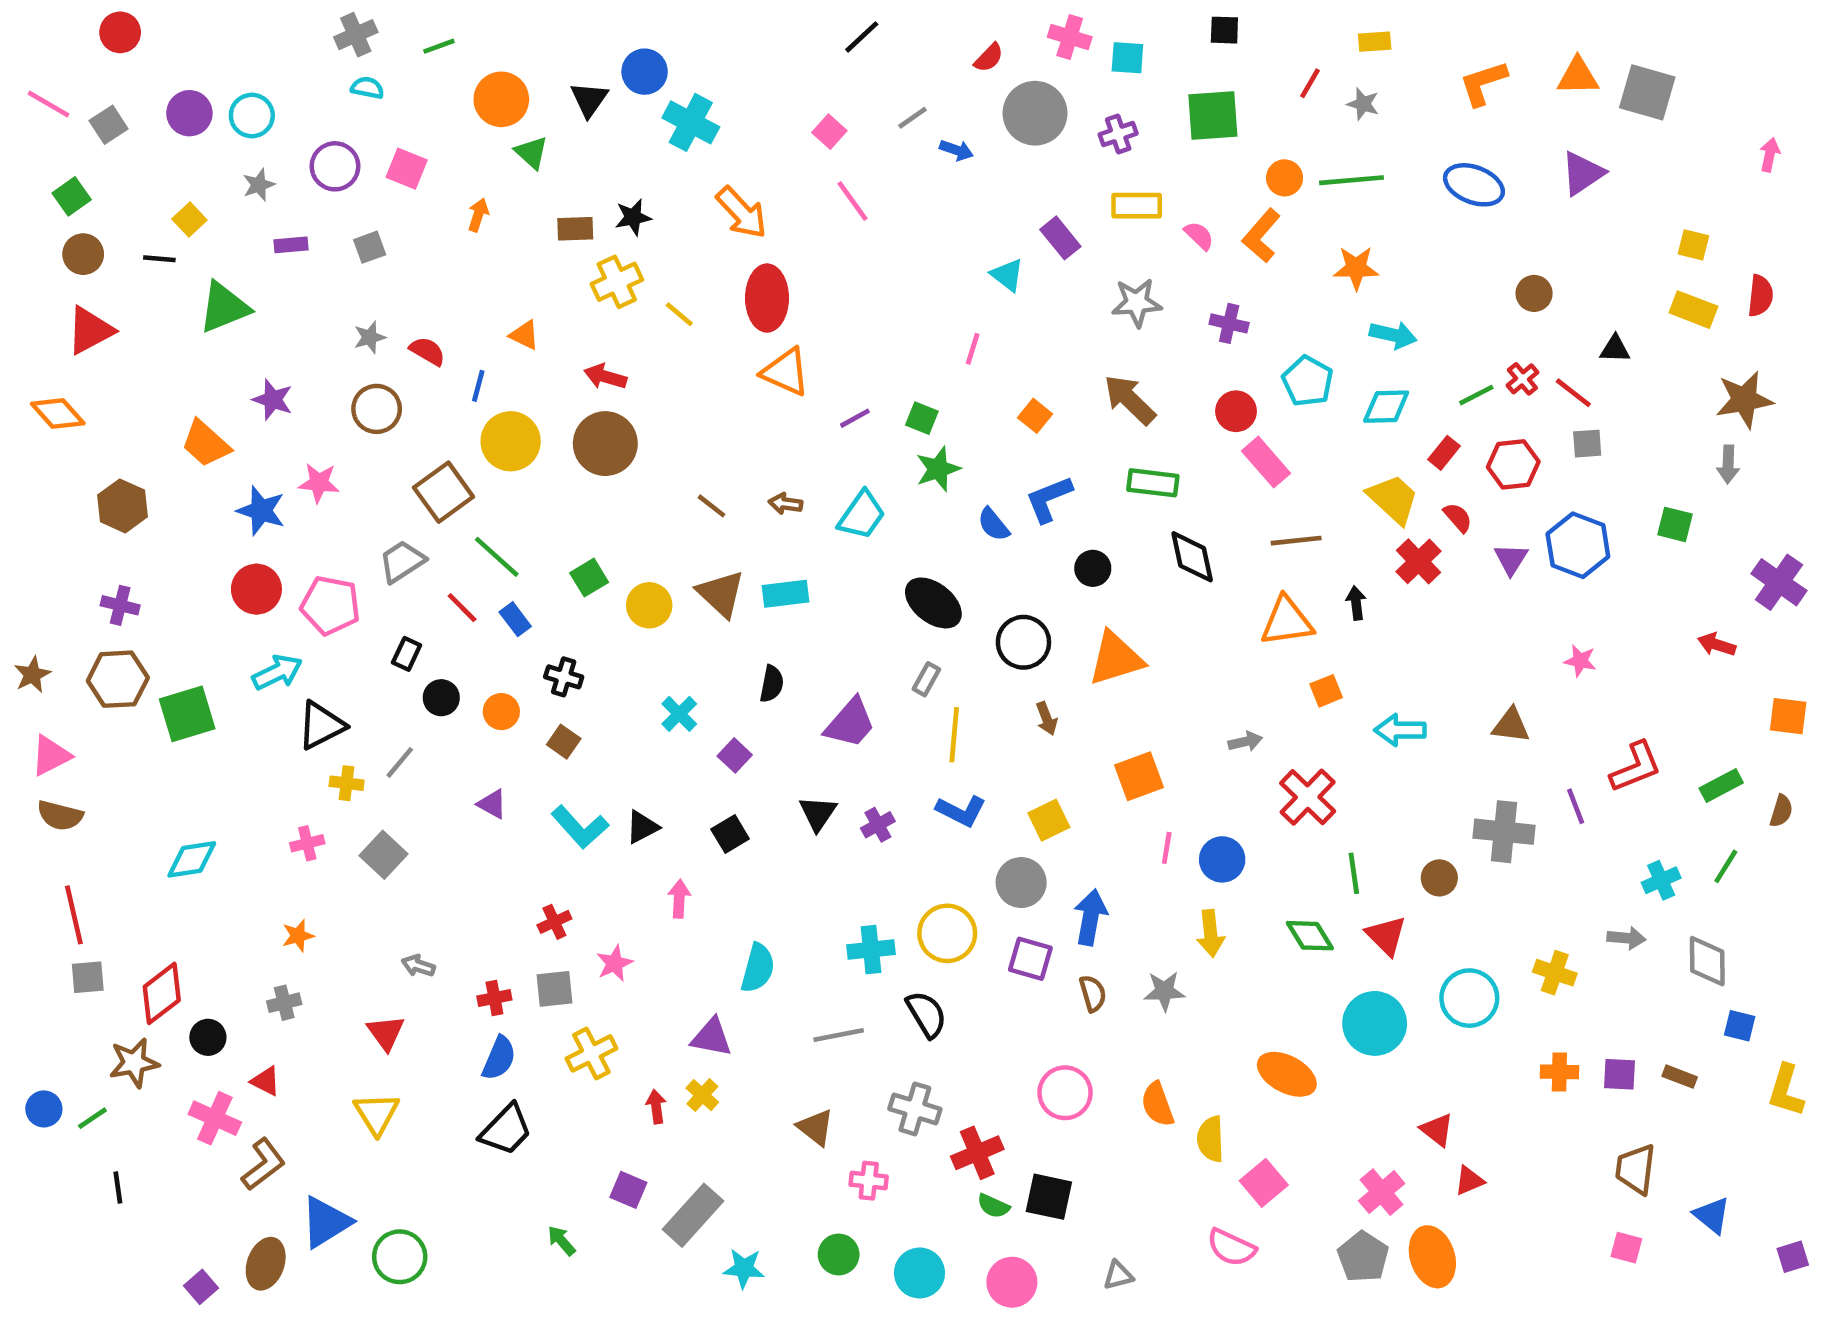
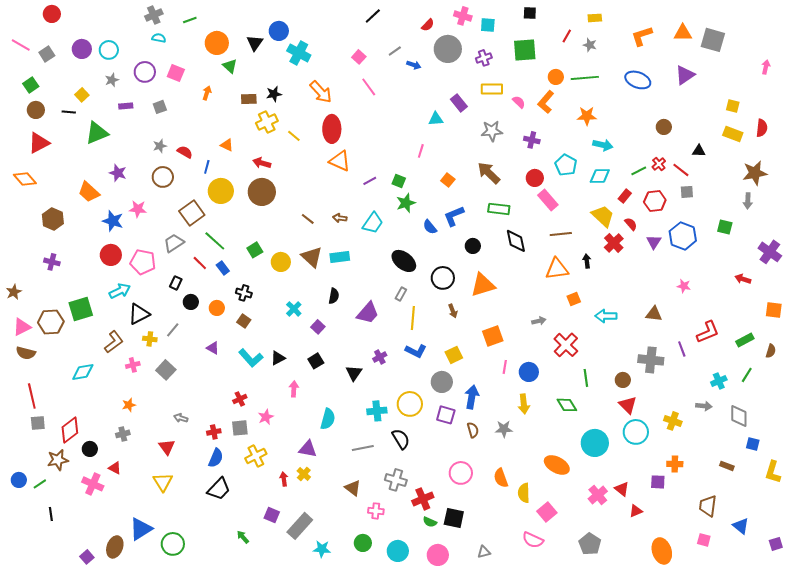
cyan triangle: (1007, 275) -> (436, 119), turned -42
brown hexagon: (118, 679) -> (51, 322), moved
black triangle: (818, 813) -> (354, 373), moved
red triangle: (1386, 936) -> (628, 405), moved
purple square: (1620, 1074) -> (658, 482), moved
brown L-shape: (263, 1164) -> (114, 342), moved
pink cross: (1382, 1192) -> (598, 495), moved
orange ellipse: (1432, 1257) -> (662, 551), moved

